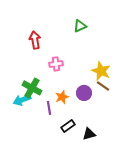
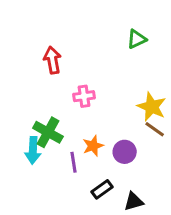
green triangle: (80, 26) -> (137, 39), moved
purple circle: (84, 93) -> (125, 152), moved
cyan arrow: (22, 100) -> (33, 150), turned -66

